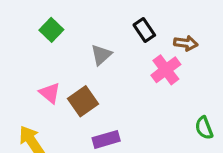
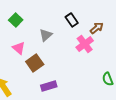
brown arrow: (186, 43) -> (97, 28), turned -48
pink triangle: (50, 93) -> (19, 48), moved

